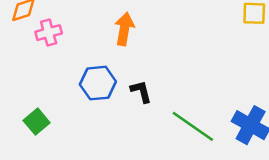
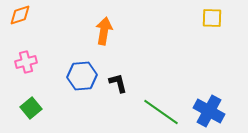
pink cross: (49, 33) -> (26, 62), moved

